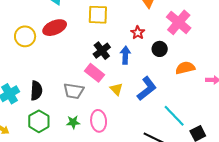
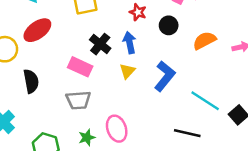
pink rectangle: (94, 73) -> (80, 67), moved
yellow triangle: (116, 89) -> (127, 71), moved, turned 40
black semicircle: (36, 91) -> (31, 81), moved

